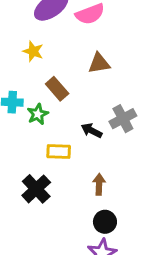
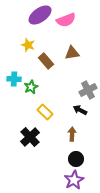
brown rectangle: (57, 89) -> (46, 61), moved
black arrow: (91, 131) -> (80, 110), moved
yellow rectangle: (59, 152) -> (45, 112), turned 42

